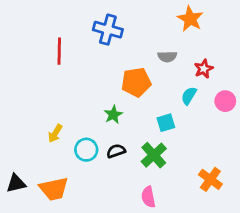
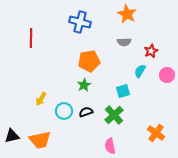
orange star: (190, 19) -> (127, 14), moved
red line: (59, 51) -> (31, 38), moved
orange pentagon: (136, 82) -> (89, 61), moved

